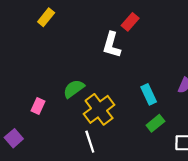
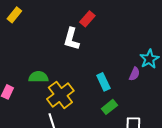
green semicircle: (74, 89) -> (38, 77), turned 36

